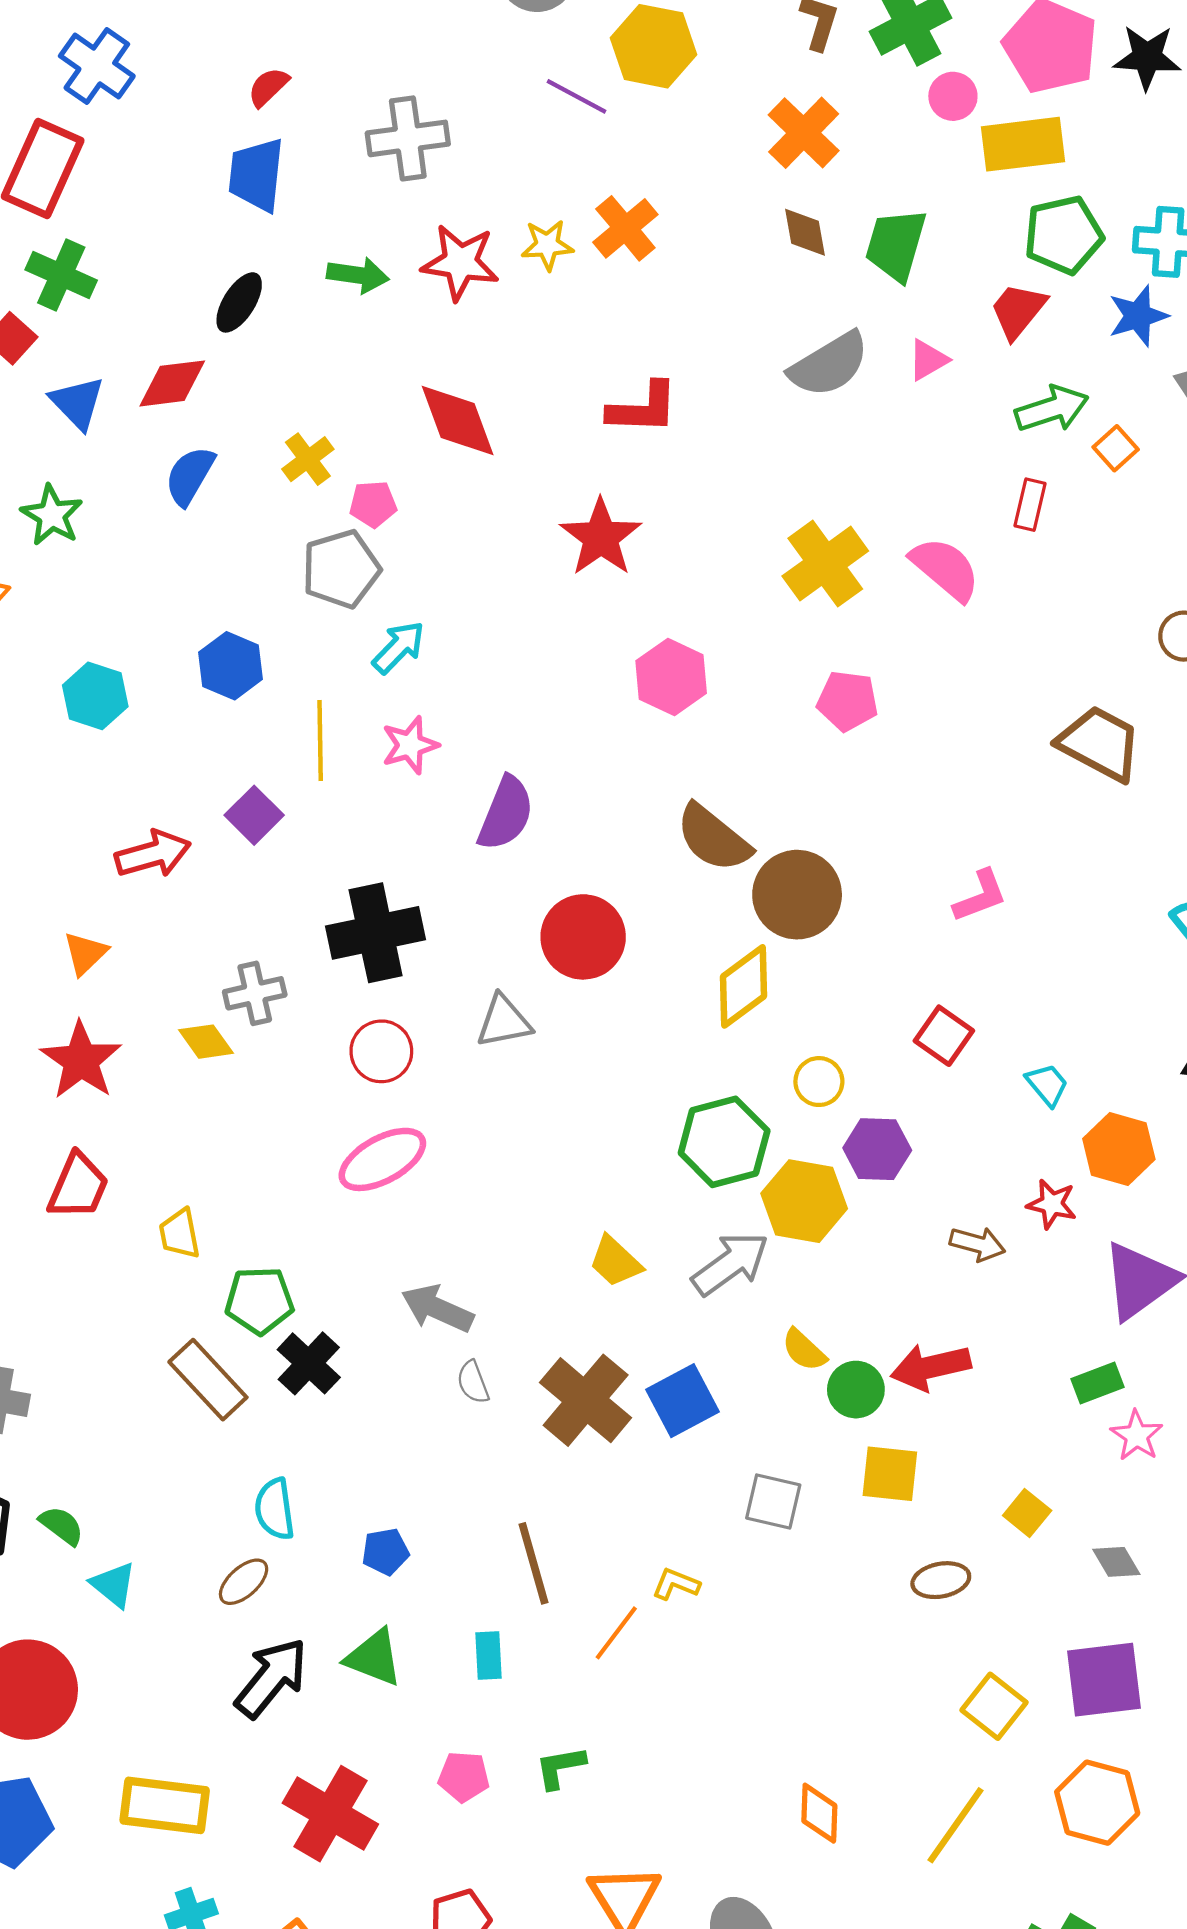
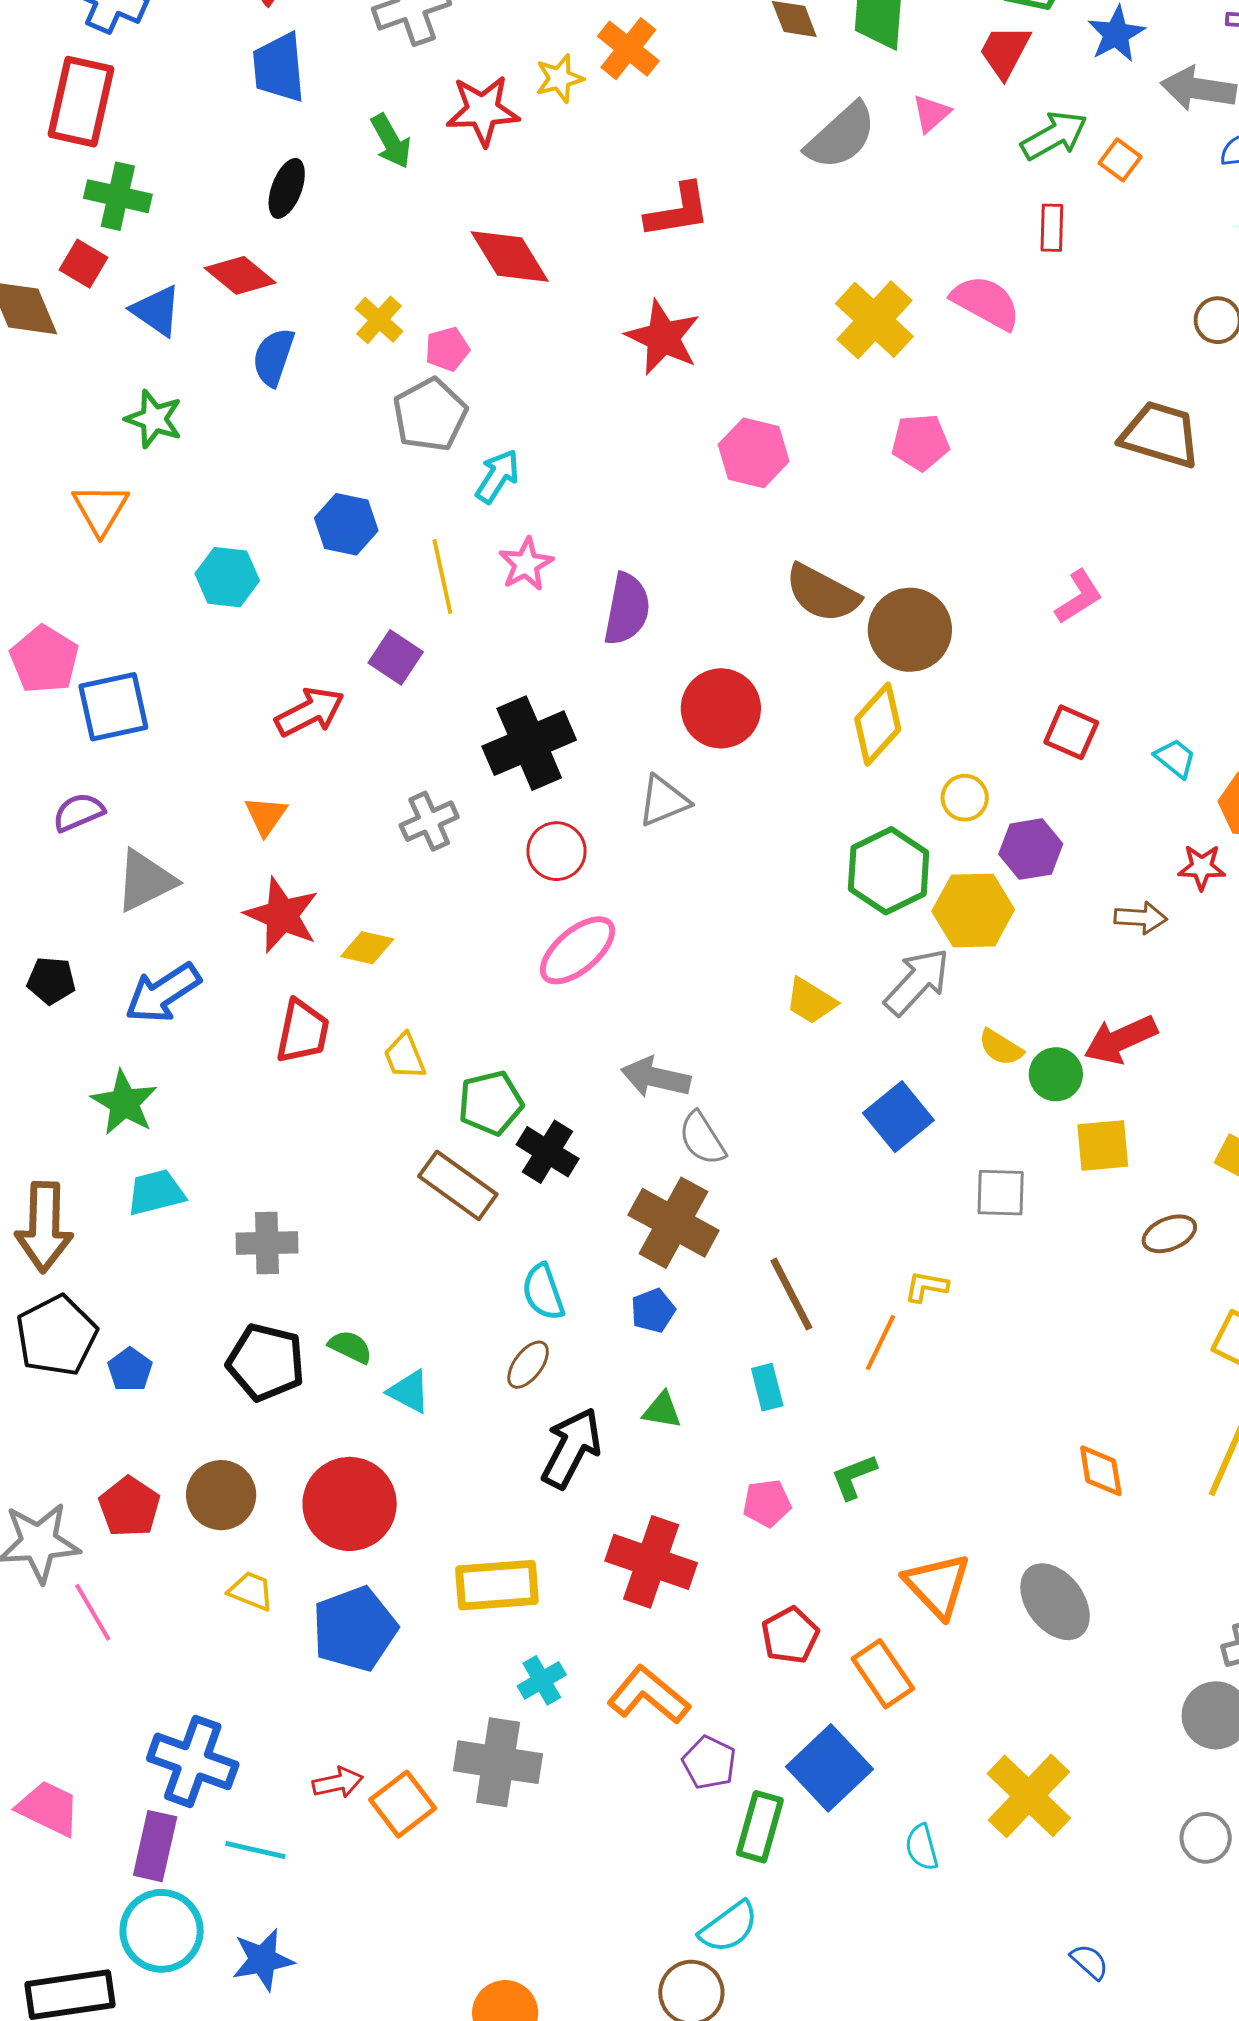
green arrow: (358, 275) -> (391, 141), turned 64
red diamond: (172, 383) -> (240, 275), turned 58
yellow diamond: (206, 1042) -> (367, 948), moved, turned -30
gray semicircle: (473, 1382) -> (702, 1138), size x1.4
brown cross: (586, 1400) -> (674, 1223), moved
green triangle: (374, 1658) -> (662, 1410), size x0.7

